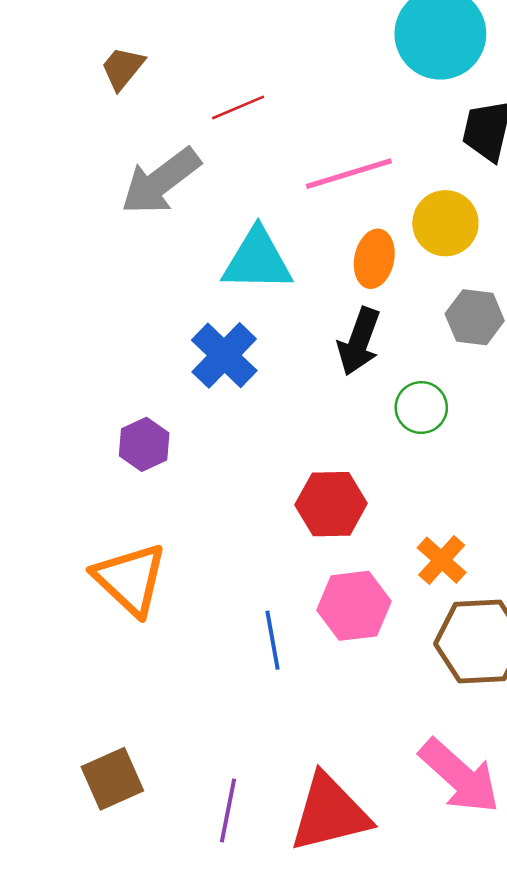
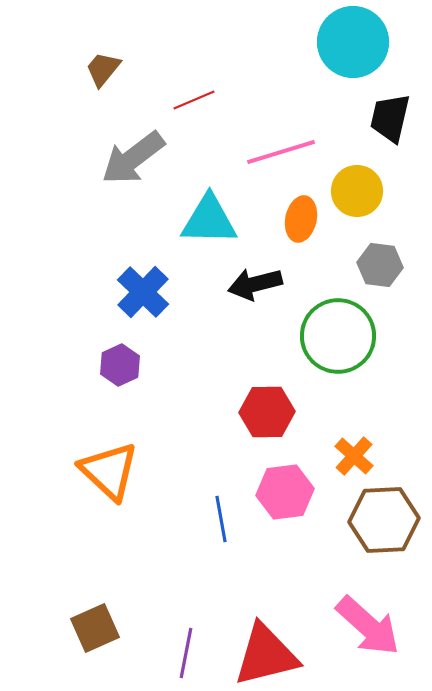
black arrow: (359, 341) -> (255, 284), moved, turned 56
blue cross: (224, 355) -> (143, 292), moved
green circle: (421, 408) -> (338, 336), size x1.8

